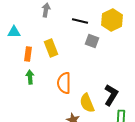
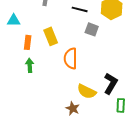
orange semicircle: (64, 83) -> (71, 58), moved
yellow semicircle: (87, 103) -> (87, 91), turned -42

